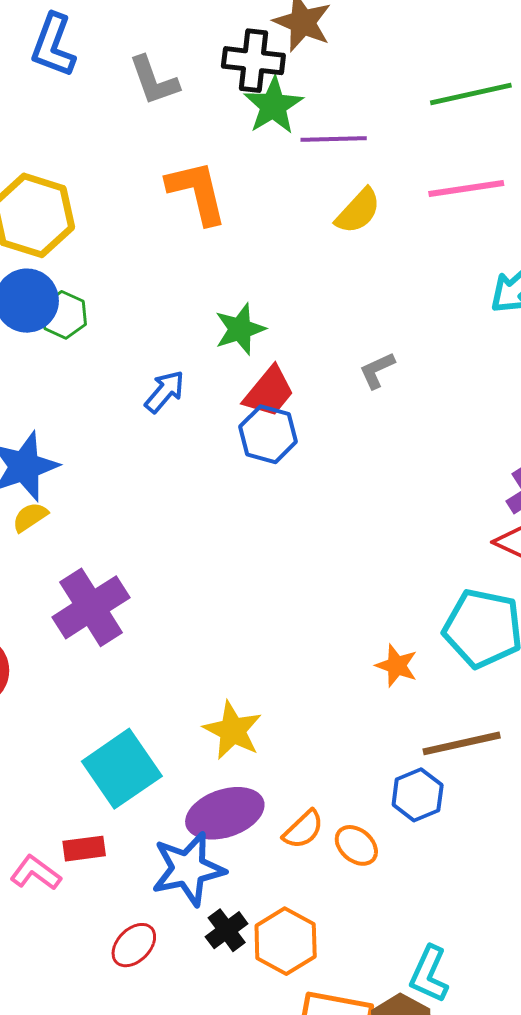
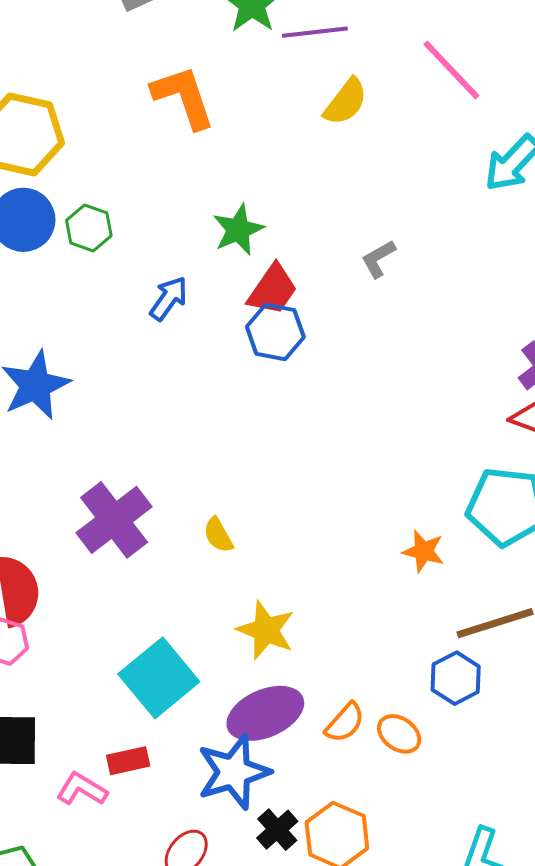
pink line: (466, 189) -> (451, 70), turned 60
green hexagon: (64, 315) -> (89, 228), moved
yellow semicircle: (30, 517) -> (218, 535), moved, turned -81

